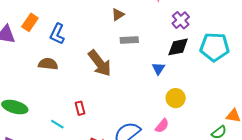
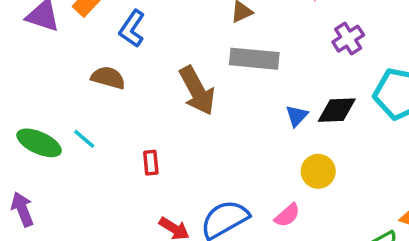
gray rectangle: (129, 40) -> (254, 59), size x1.5
black diamond: (178, 47) -> (337, 110), moved
cyan line: (57, 124) -> (84, 139), moved

